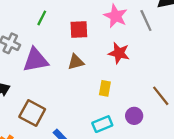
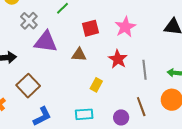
gray line: (146, 20) -> (144, 70), moved
red square: (79, 29) -> (91, 28), turned -30
purple circle: (134, 116) -> (121, 117), moved

